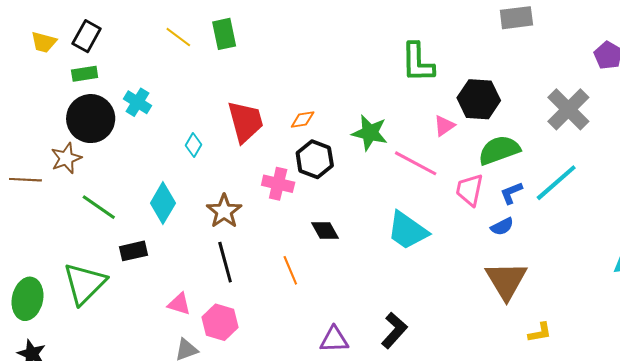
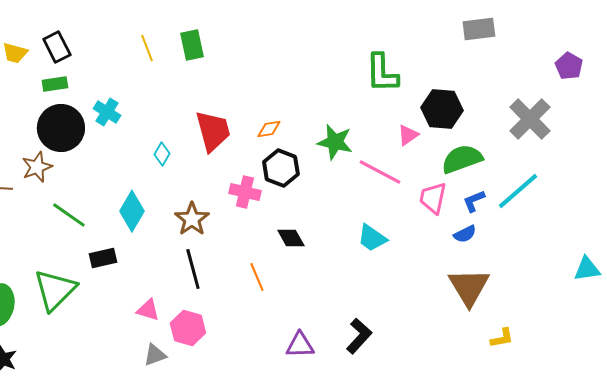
black rectangle: (87, 36) -> (57, 47), turned -56
yellow line: (178, 37) -> (147, 48), turned 32
cyan trapezoid: (407, 231) -> (372, 238), size x0.7

